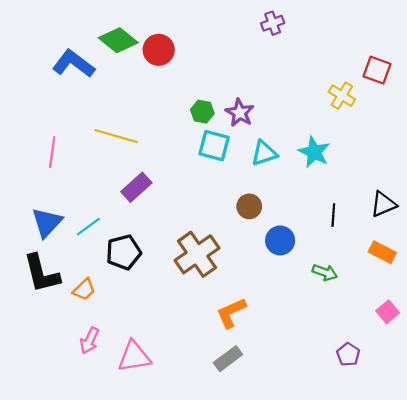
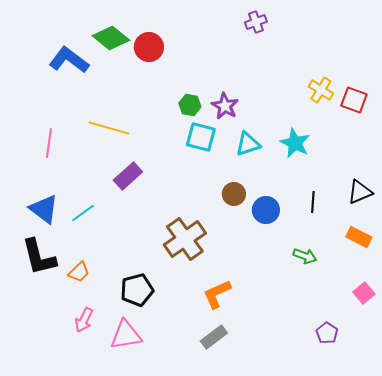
red square: (377, 70) -> (354, 100), moved
blue triangle: (47, 222) -> (44, 209), turned -36
blue circle: (280, 240) -> (266, 210), moved
black pentagon: (124, 252) -> (137, 290), moved

